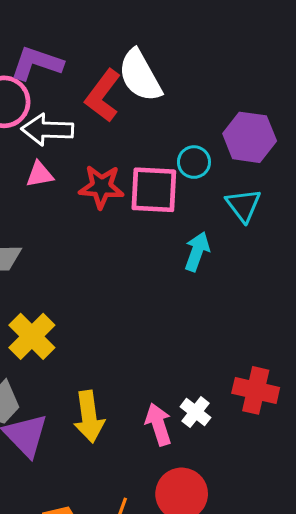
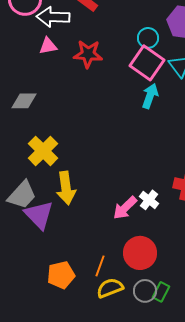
pink square: (154, 190) -> (147, 63), moved, turned 32
yellow arrow: (89, 417) -> (66, 188), moved
pink arrow: (158, 424) -> (125, 208), turned -116

